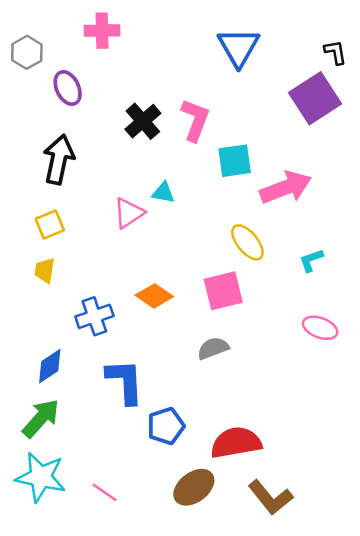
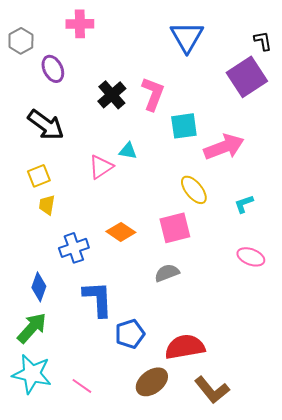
black arrow: (59, 159) -> (46, 125), turned 114
yellow trapezoid: (45, 270) -> (47, 205), moved
blue diamond: (50, 366) -> (39, 287), turned -36

